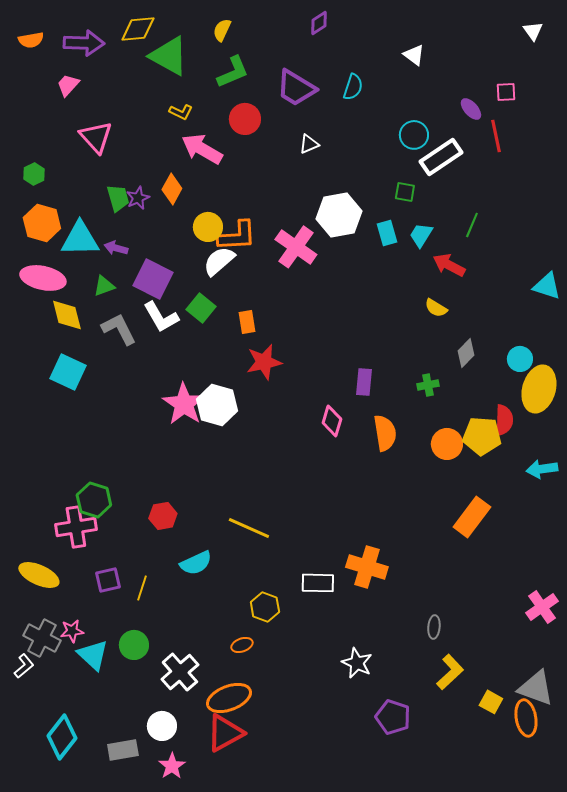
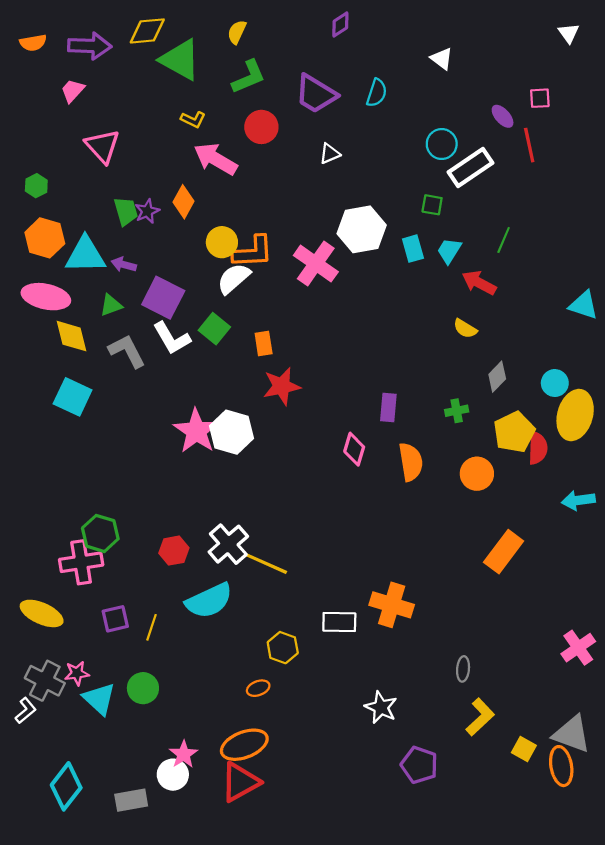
yellow pentagon: (482, 436) -> (514, 432), moved, turned -30
cyan semicircle: (196, 563) -> (209, 601), size x1.4
white cross: (180, 672) -> (228, 544), moved
pink star: (172, 766) -> (184, 754), moved

